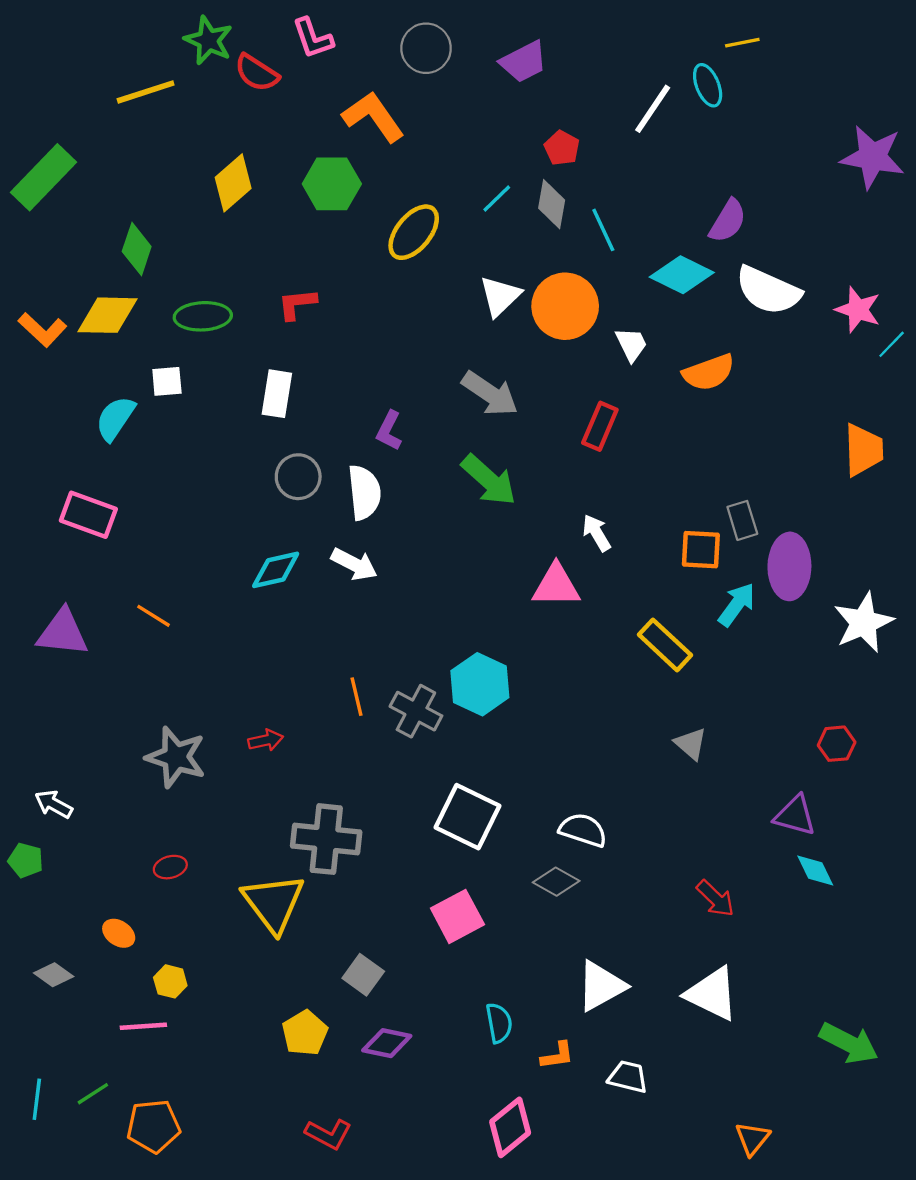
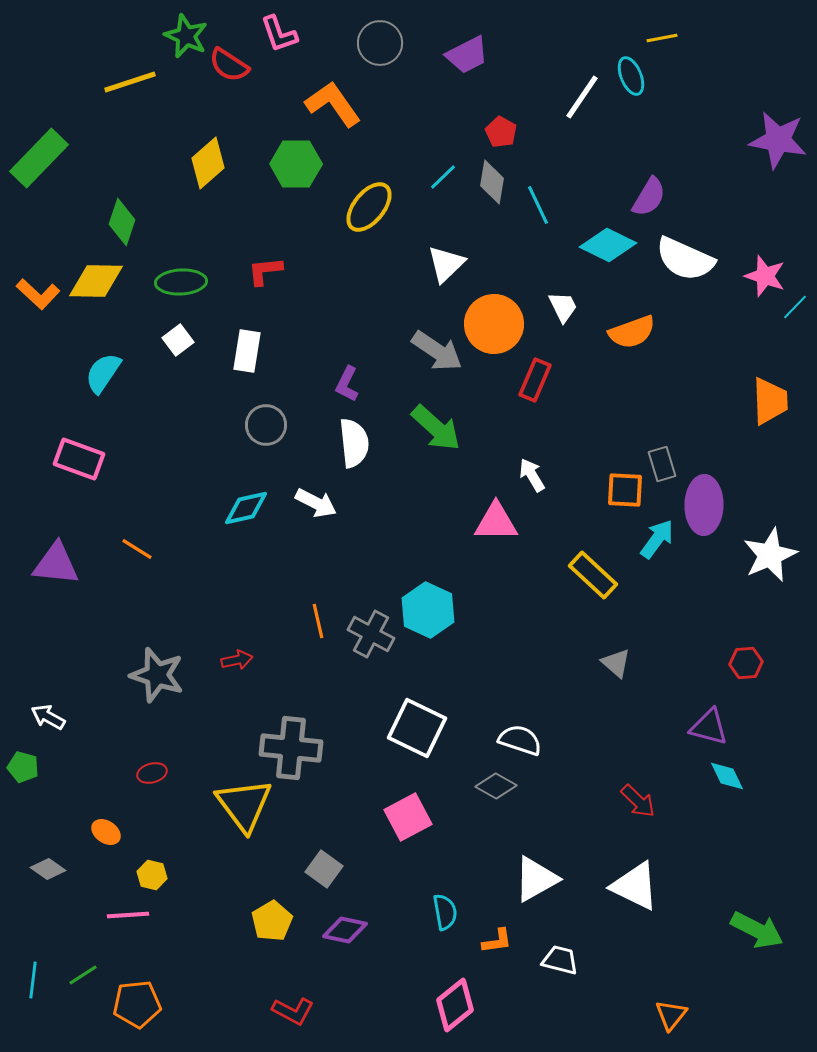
orange circle: (565, 306) -> (494, 324), moved
white square: (167, 381) -> (178, 340), moved, turned -32
white semicircle: (364, 492) -> (354, 443), moved

